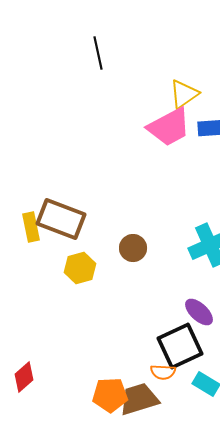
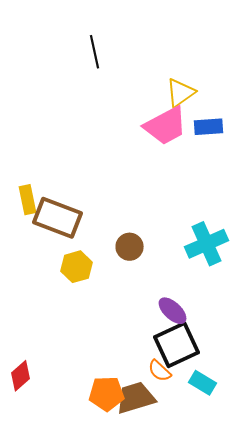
yellow rectangle: (31, 227) -> (28, 200), moved
purple ellipse: (199, 312) -> (172, 311), moved
orange semicircle: (163, 372) -> (160, 371), turned 40

